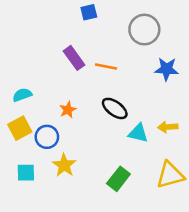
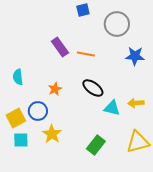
blue square: (89, 12) -> (83, 10), moved
cyan semicircle: (22, 95) -> (18, 77), turned -77
yellow square: (20, 128) -> (16, 118), moved

